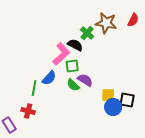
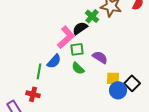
black semicircle: (75, 45) -> (80, 28), turned -63
purple semicircle: (85, 80) -> (100, 57), moved
black square: (127, 100) -> (132, 83), turned 35

